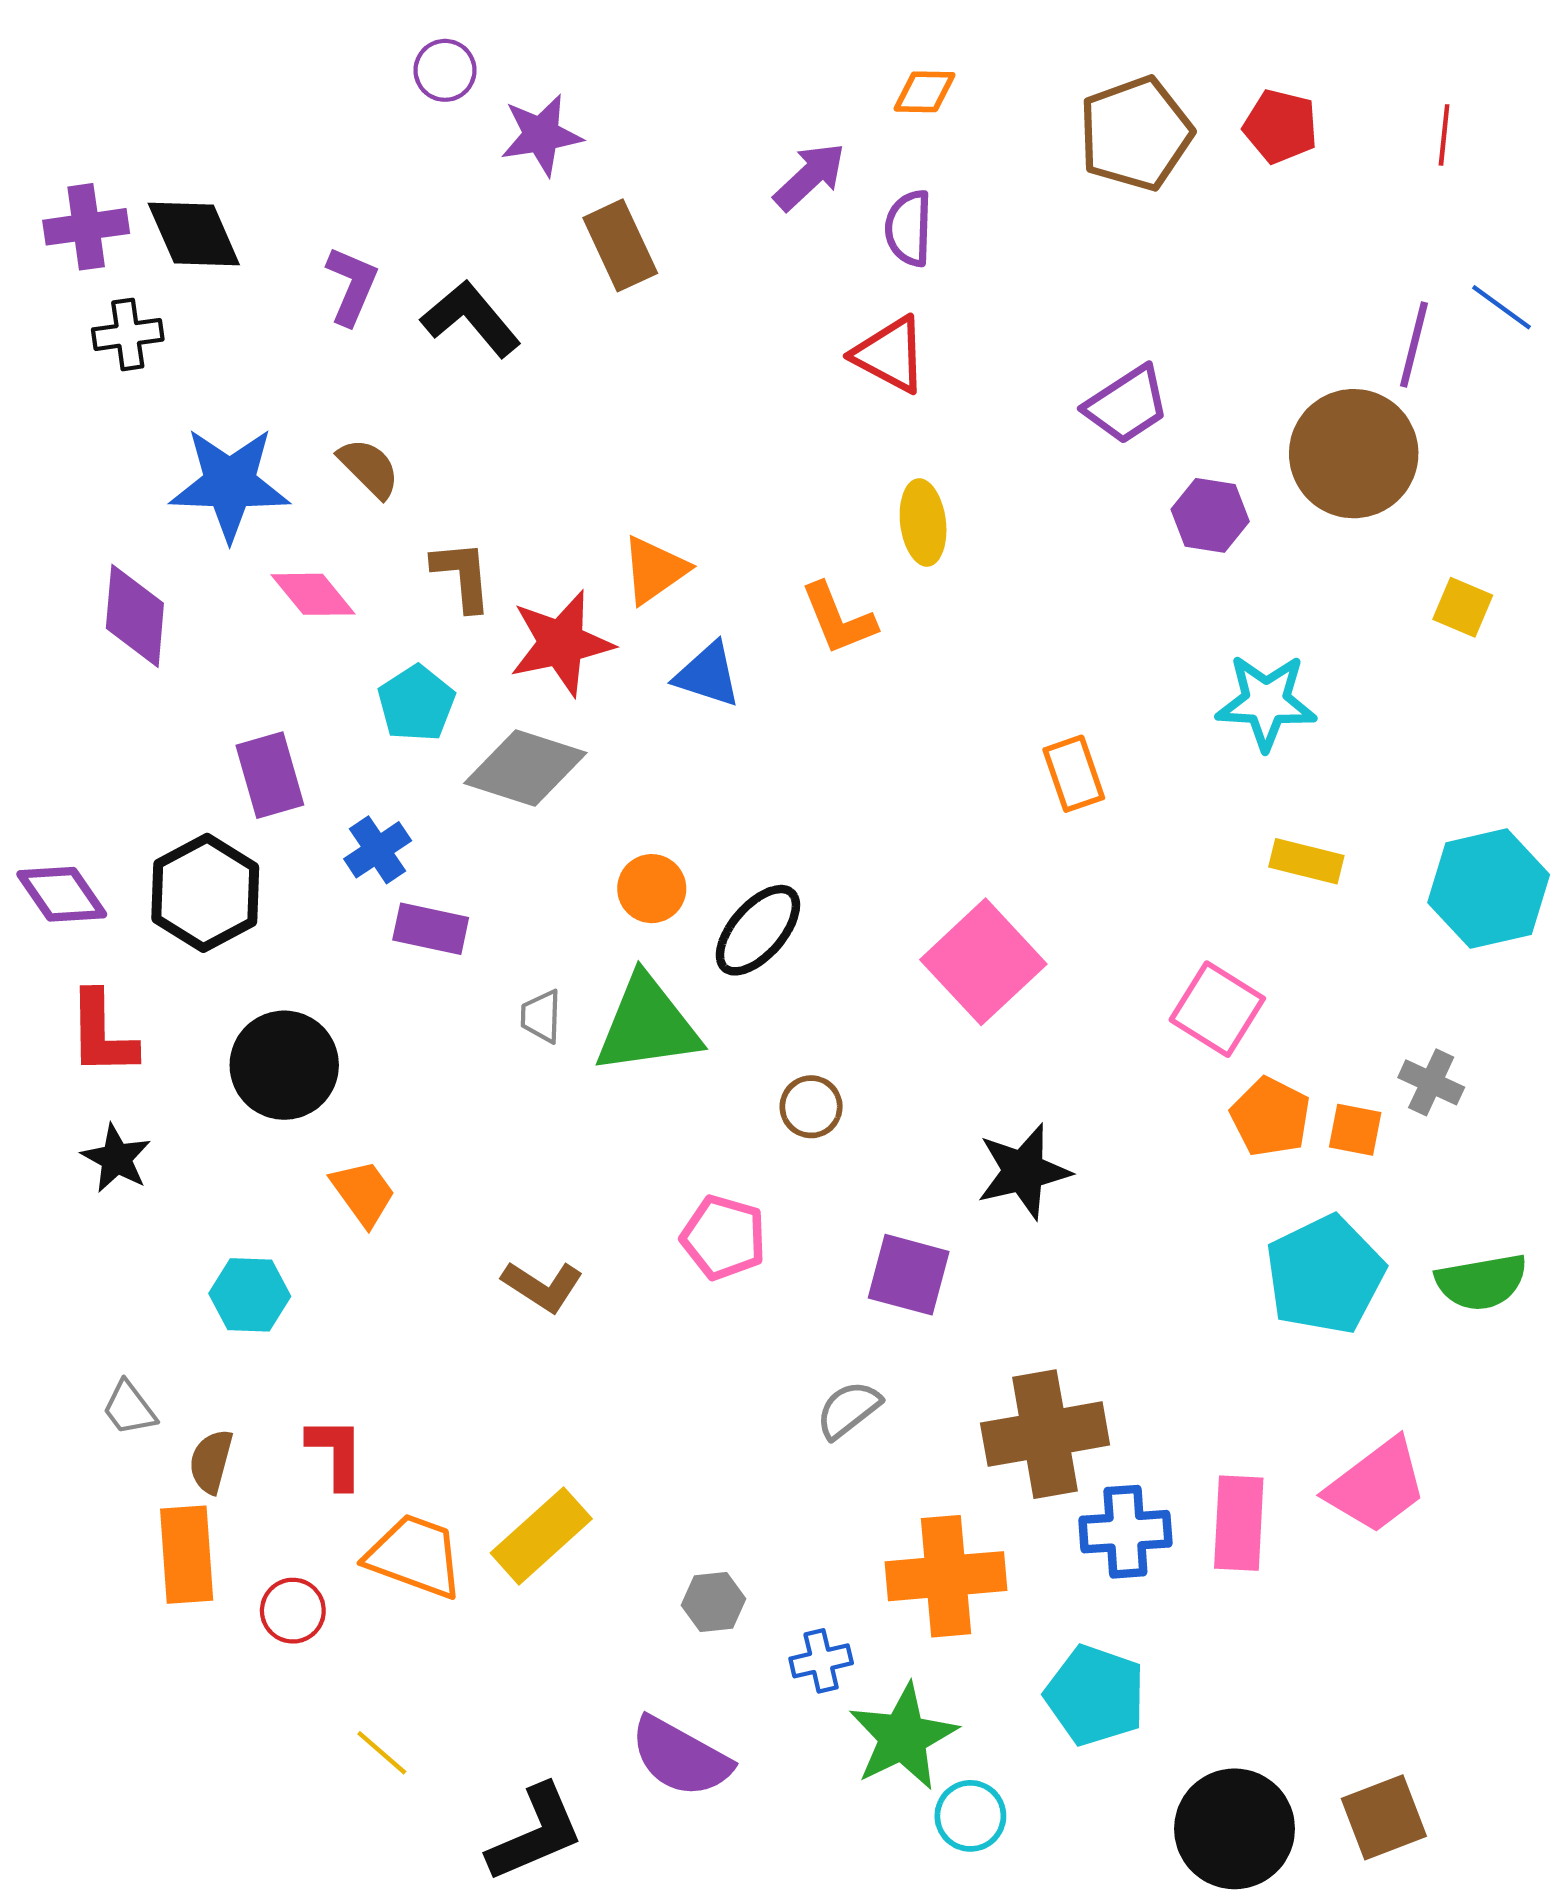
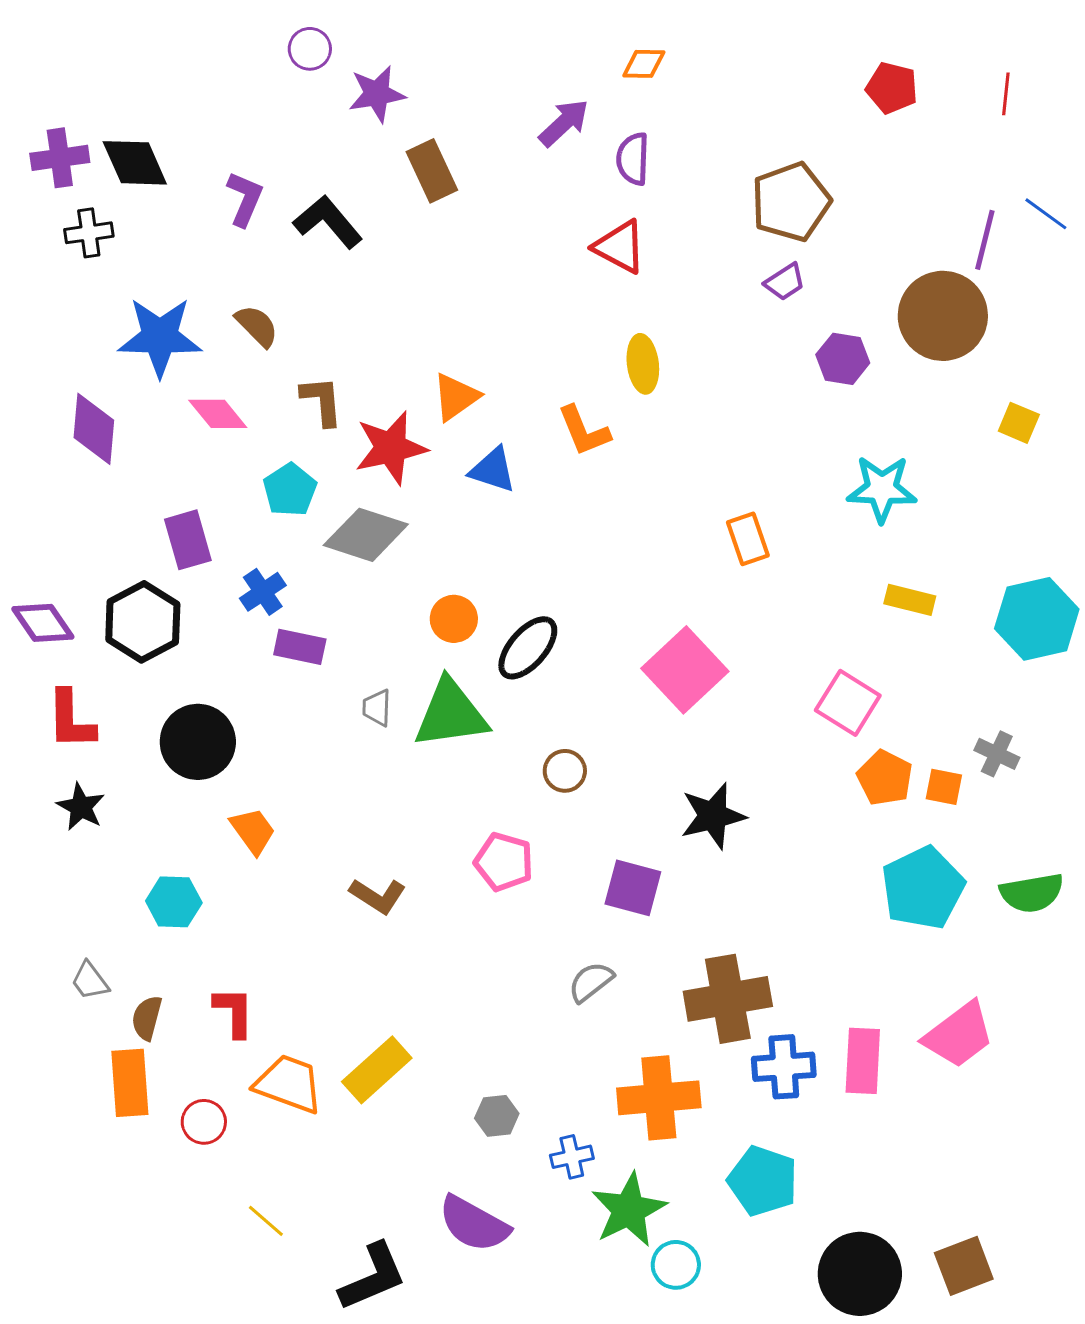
brown pentagon: (1135, 133) -> (791, 202), moved
purple trapezoid: (1127, 405) -> (785, 282), size x0.7

